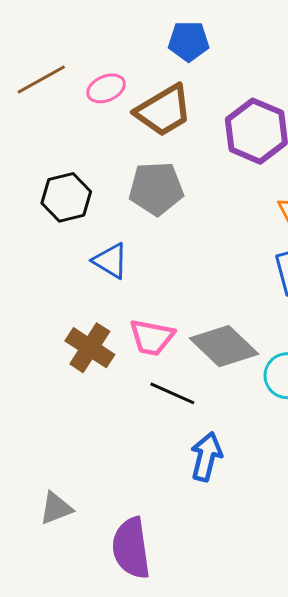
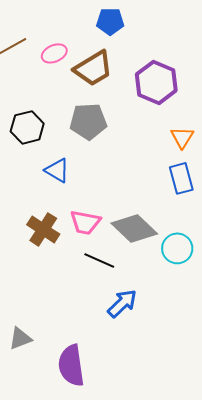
blue arrow: (206, 457) -> (122, 303), turned 32

